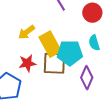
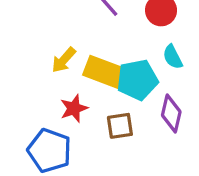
yellow rectangle: (50, 44) -> (104, 72), turned -30
brown square: (54, 63) -> (120, 126), moved, size x0.7

